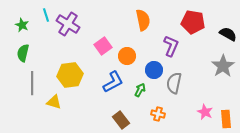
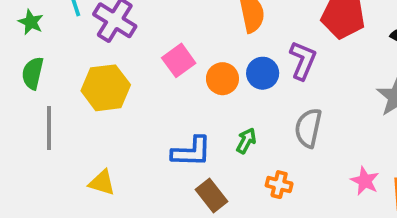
blue circle: (154, 70) -> (263, 73), moved
yellow hexagon: (70, 75) -> (106, 88), moved
blue L-shape: (113, 82) -> (191, 152), moved, turned 30
yellow triangle: (54, 102) -> (102, 183), moved

